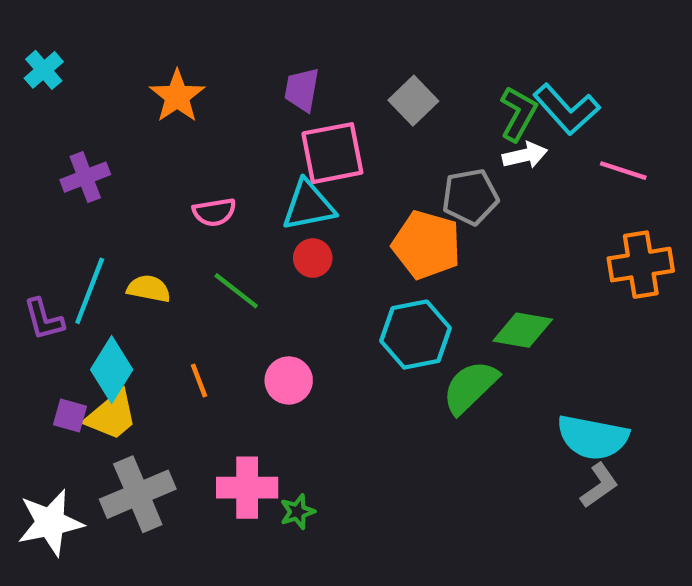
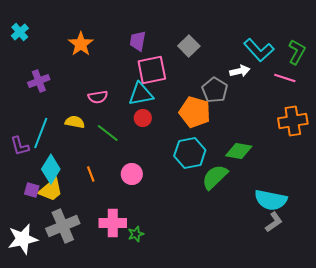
green L-shape: (518, 114) -> (297, 52), moved
gray pentagon: (470, 197) -> (215, 90), turned -30
yellow semicircle: (149, 289) -> (75, 122), moved

